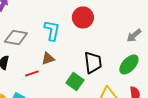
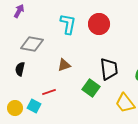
cyan L-shape: (52, 30) -> (68, 24), moved
red line: (32, 73) -> (49, 92), moved

